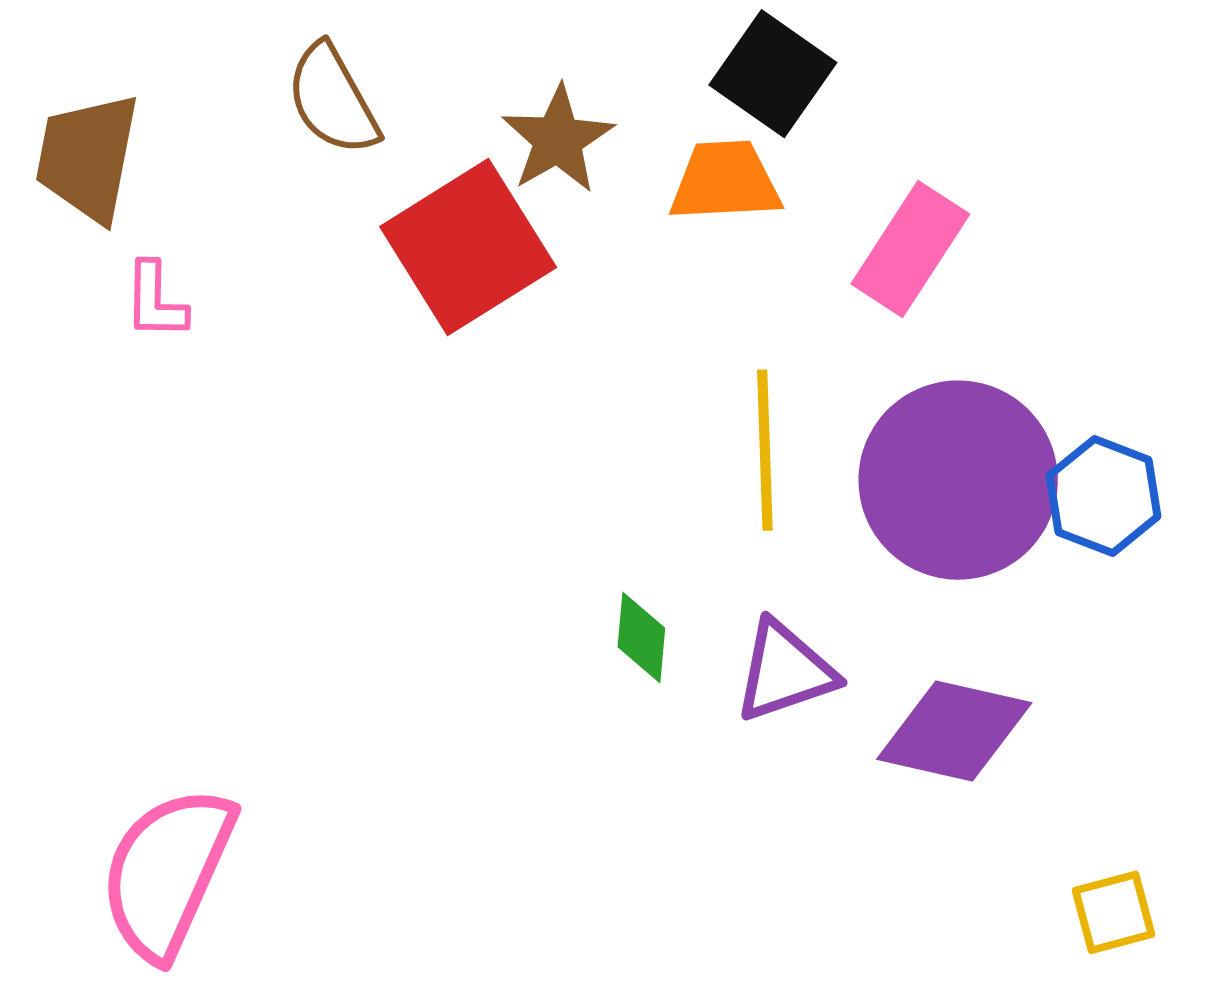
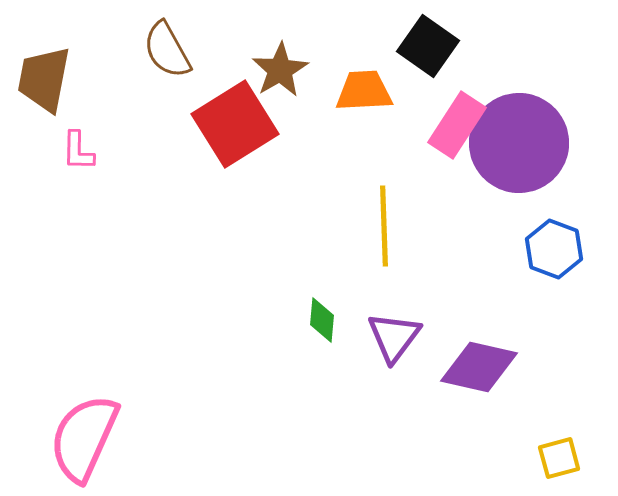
black square: (773, 74) -> (428, 46), moved
purple circle: (958, 480) -> (519, 143), moved
purple triangle: (785, 671) -> (394, 337), turned -34

